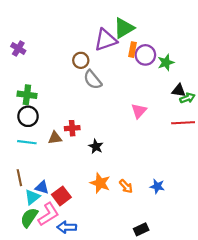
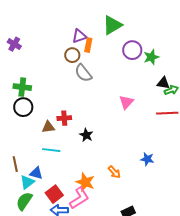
purple triangle: (106, 40) -> (79, 36), moved, size x0.7
orange rectangle: (132, 50) -> (88, 45), moved
cyan line: (27, 142) -> (51, 150), moved
orange star: (100, 183) -> (85, 182), moved
blue star: (157, 186) -> (147, 159), moved
red square: (61, 196) -> (54, 194), moved
pink L-shape: (48, 214) -> (79, 198), moved

